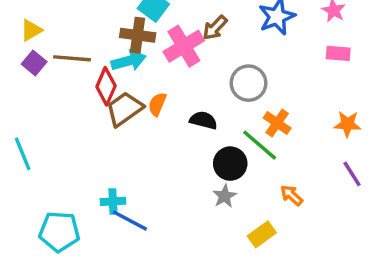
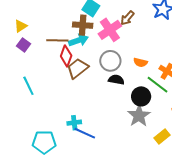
brown line: (72, 58) -> (57, 40), moved
gray circle: (249, 83) -> (110, 61), moved
orange semicircle: (157, 104) -> (140, 62), moved, turned -96
black semicircle: (203, 120) -> (116, 80), moved
cyan line: (23, 154) -> (28, 86), moved
gray star: (225, 196) -> (139, 116), size x1.6

